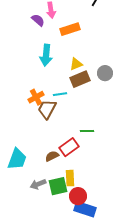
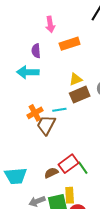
purple semicircle: (38, 20) -> (36, 51), moved, turned -136
cyan arrow: (46, 55) -> (28, 72), moved, turned 85
green line: (87, 131) -> (83, 168), moved, turned 56
cyan trapezoid: (17, 159) -> (16, 176), turned 65

